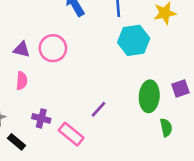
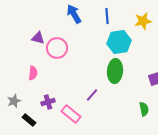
purple triangle: (22, 49) -> (38, 38), moved
green ellipse: (149, 96) -> (115, 71), moved
purple cross: (41, 118) -> (48, 102), turned -32

